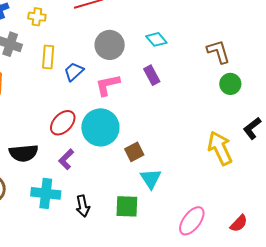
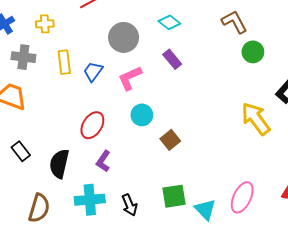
cyan circle: (100, 127) -> (142, 115), moved, size x0.6
black semicircle: (24, 153) -> (59, 164), turned 120
cyan triangle: (151, 179) -> (205, 209), moved

